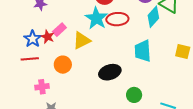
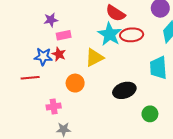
pink rectangle: (59, 30) -> (64, 35), moved, turned 32
blue star: (33, 39) -> (43, 57), turned -30
red line: (30, 59) -> (30, 78), moved

